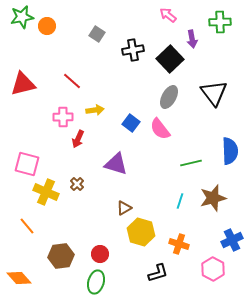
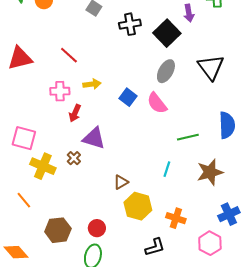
purple triangle: (116, 164) -> (94, 138), moved
cyan line: (180, 201) -> (167, 169), moved

